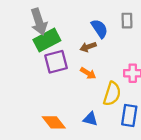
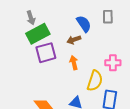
gray arrow: (39, 22) -> (31, 18), size x0.6
orange arrow: (88, 73) -> (74, 63), turned -136

